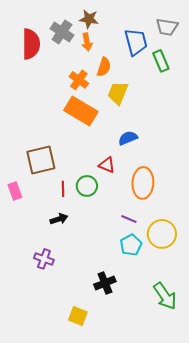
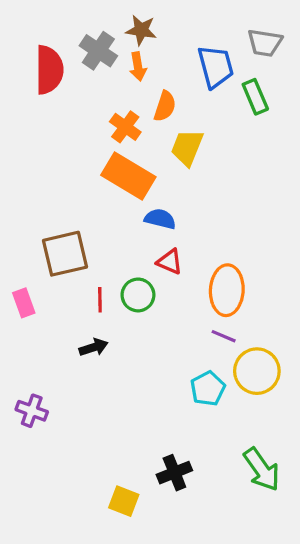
blue semicircle: (128, 138) -> (160, 219), moved, turned 36
purple line: (129, 219) -> (224, 336), moved
purple cross: (44, 259) -> (32, 411), moved
black cross: (105, 283) -> (174, 473), moved

